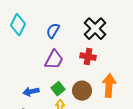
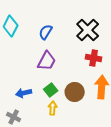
red cross: (88, 57) -> (94, 58), moved

